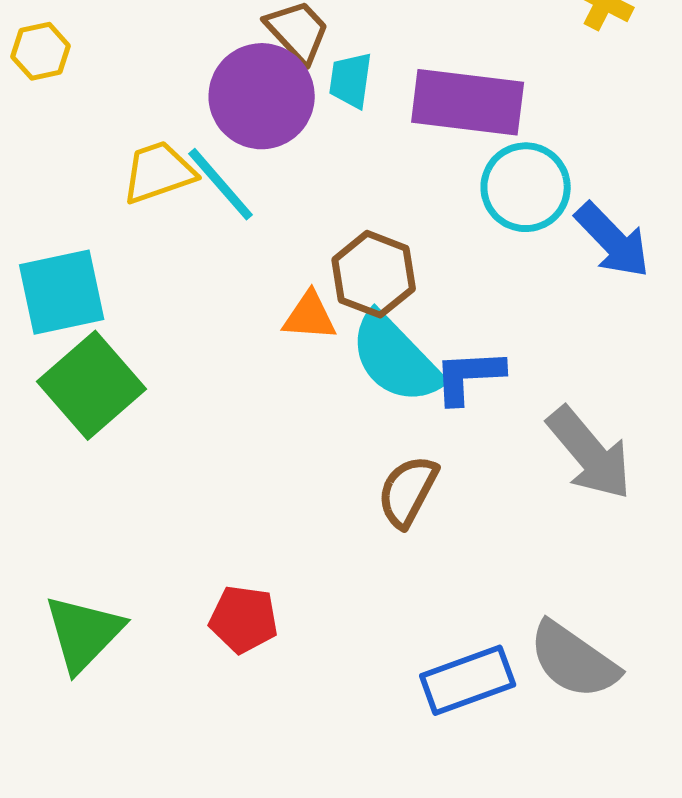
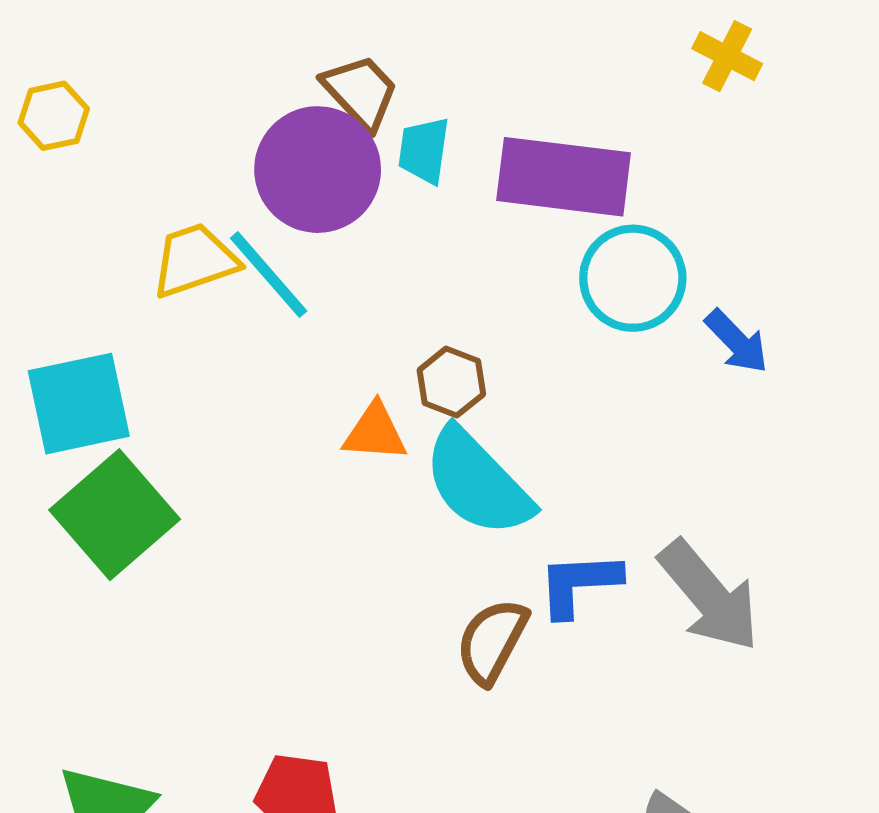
blue arrow: (613, 240) -> (737, 341), size x0.7
brown hexagon: (374, 274) -> (451, 382), size x0.7
blue L-shape: (469, 376) -> (579, 584), moved

